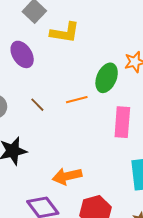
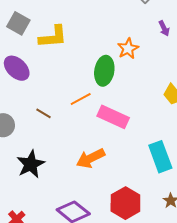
pink rectangle: (122, 122) -> (113, 117), moved, turned -56
orange arrow: (67, 176) -> (91, 158), moved

